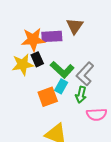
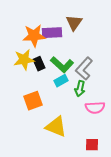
black rectangle: (37, 59) -> (39, 64), moved
cyan rectangle: (61, 86) -> (61, 81), turned 32
orange square: (48, 97) -> (33, 101), moved

